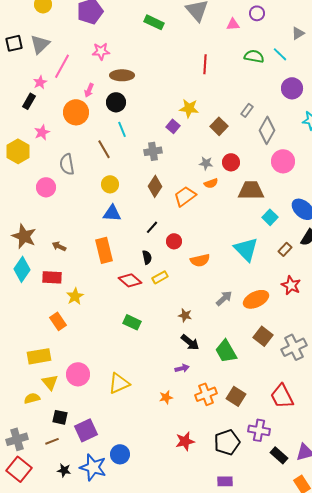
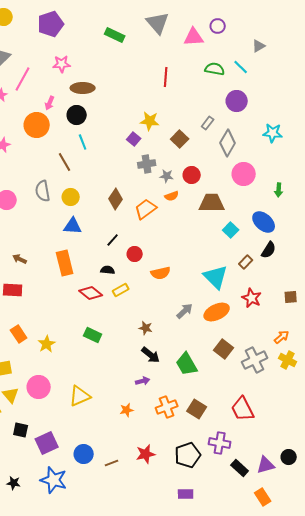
pink triangle: (233, 24) -> (194, 37), size x1.5
purple circle: (292, 88) -> (237, 101), moved
gray cross: (153, 151) -> (147, 164), moved
gray semicircle: (67, 164) -> (43, 191), moved
cyan triangle: (246, 249) -> (216, 277), moved
black semicircle: (147, 257) -> (108, 270), turned -72
yellow star: (75, 296) -> (47, 344), moved
brown line: (52, 441) -> (112, 463), moved
blue circle: (120, 454) -> (84, 454), moved
black star: (64, 470) -> (14, 483), moved

